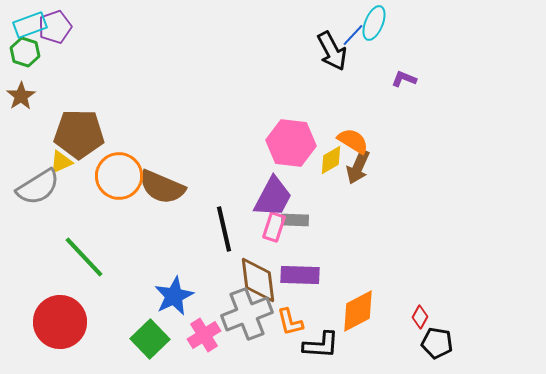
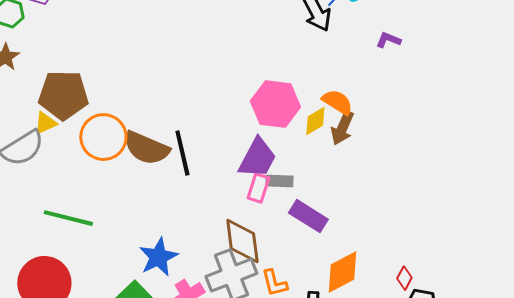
black line: (224, 229) -> (182, 153), moved
green line: (84, 257) -> (68, 218), turned -33
purple rectangle: (300, 275) -> (308, 216), moved, turned 30

